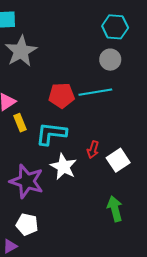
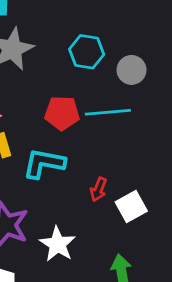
cyan hexagon: (115, 27) -> (87, 52), moved
white star: (63, 167) -> (58, 244), moved

